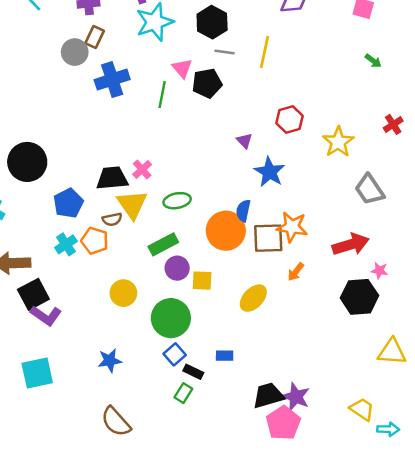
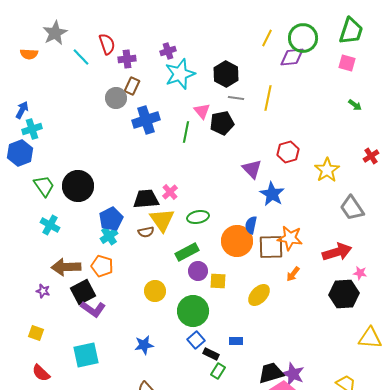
purple triangle: (245, 141) -> (252, 169), size x1.5
orange pentagon: (95, 241) -> (102, 266), moved
cyan cross: (66, 244) -> (109, 236), moved
green rectangle: (183, 393) -> (218, 371), moved

